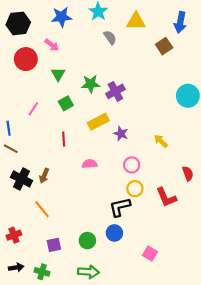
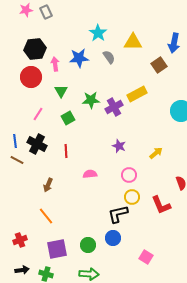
blue star: (61, 17) -> (79, 58), moved
black hexagon: (18, 23) -> (35, 49), moved
pink arrow: (52, 45) -> (55, 64), turned -136
pink line: (33, 109) -> (38, 114), moved
yellow rectangle: (98, 122) -> (137, 94), moved
yellow arrow: (161, 141) -> (156, 153), turned 96
black cross: (22, 179) -> (37, 144), moved
purple square: (54, 245) -> (57, 249), size x1.5

